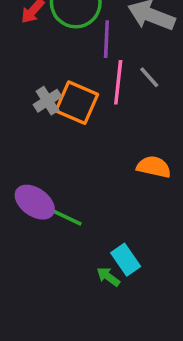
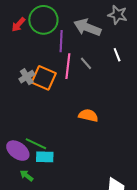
purple ellipse: (35, 202) -> (18, 151), moved
cyan rectangle: (126, 260) -> (45, 157), moved, turned -54
green arrow: (108, 277) -> (27, 176), moved

